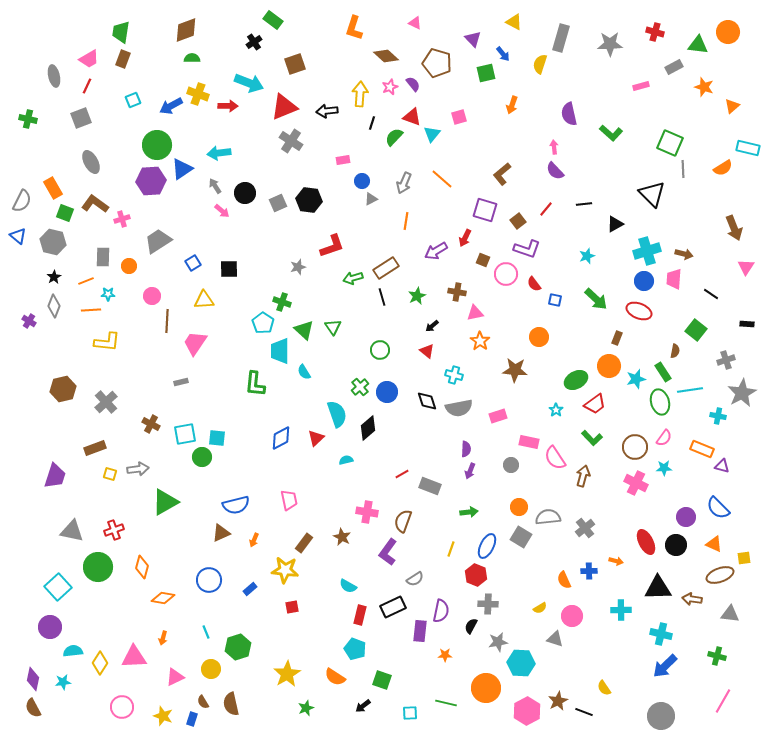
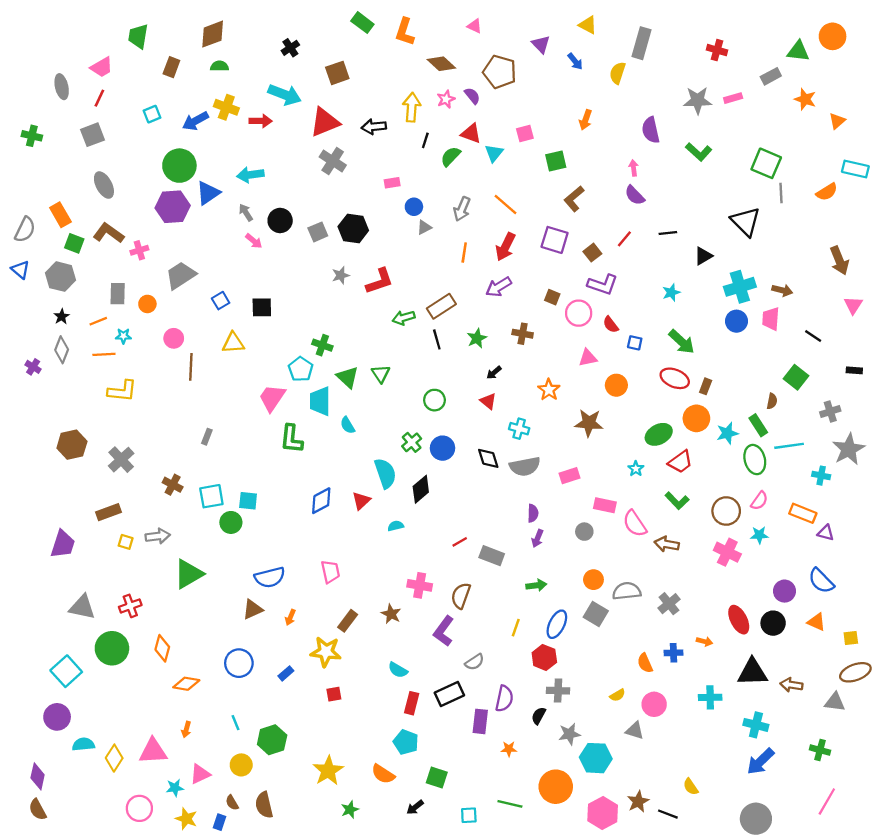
green rectangle: (273, 20) -> (362, 23), moved
red cross: (655, 32) -> (717, 50), moved
gray star: (610, 44) -> (698, 100), moved
brown rectangle: (123, 59) -> (171, 67), moved
green square: (486, 73) -> (556, 161), moved
red arrow: (465, 238) -> (505, 247), moved, size x1.4
gray star: (298, 267) -> (341, 275), moved
red ellipse: (639, 311) -> (675, 378), moved
pink triangle: (475, 313) -> (588, 358), moved
pink trapezoid: (195, 343) -> (272, 398), moved
gray rectangle: (181, 382) -> (207, 437), turned -56
brown arrow: (583, 476) -> (667, 544), turned -95
brown ellipse: (720, 575) -> (855, 672), moved
cyan star: (63, 682) -> (175, 788), moved

